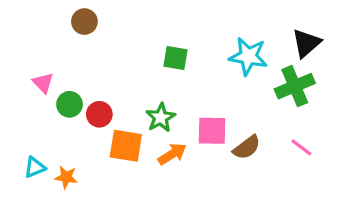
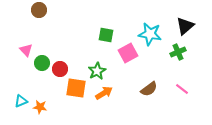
brown circle: (84, 22) -> (39, 10), moved
green cross: (295, 86) -> (178, 52), size x0.7
pink square: (212, 131) -> (128, 53), moved, turned -30

